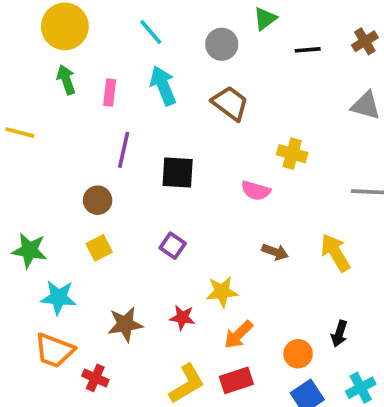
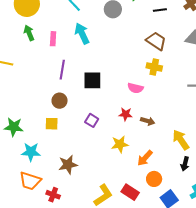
brown trapezoid: (230, 103) -> (156, 41), moved
brown circle: (98, 200) -> (60, 101), moved
yellow square: (99, 248) -> (52, 124), turned 32
yellow arrow: (335, 253) -> (181, 140), moved
red star: (182, 318) -> (126, 114), moved
orange arrow: (238, 335) -> (145, 158), moved
orange circle: (298, 354) -> (154, 179), moved
red rectangle: (236, 380) -> (130, 192), turned 54

